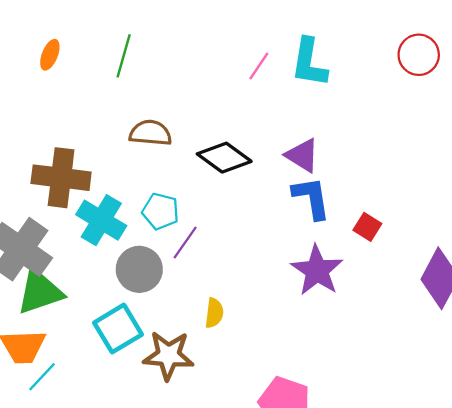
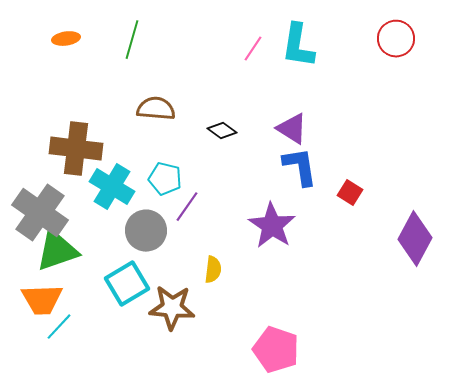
orange ellipse: (50, 55) -> (66, 39), turned 60
black diamond: (224, 158) -> (222, 131), size x0.6
purple star: (317, 270) -> (272, 226), moved

